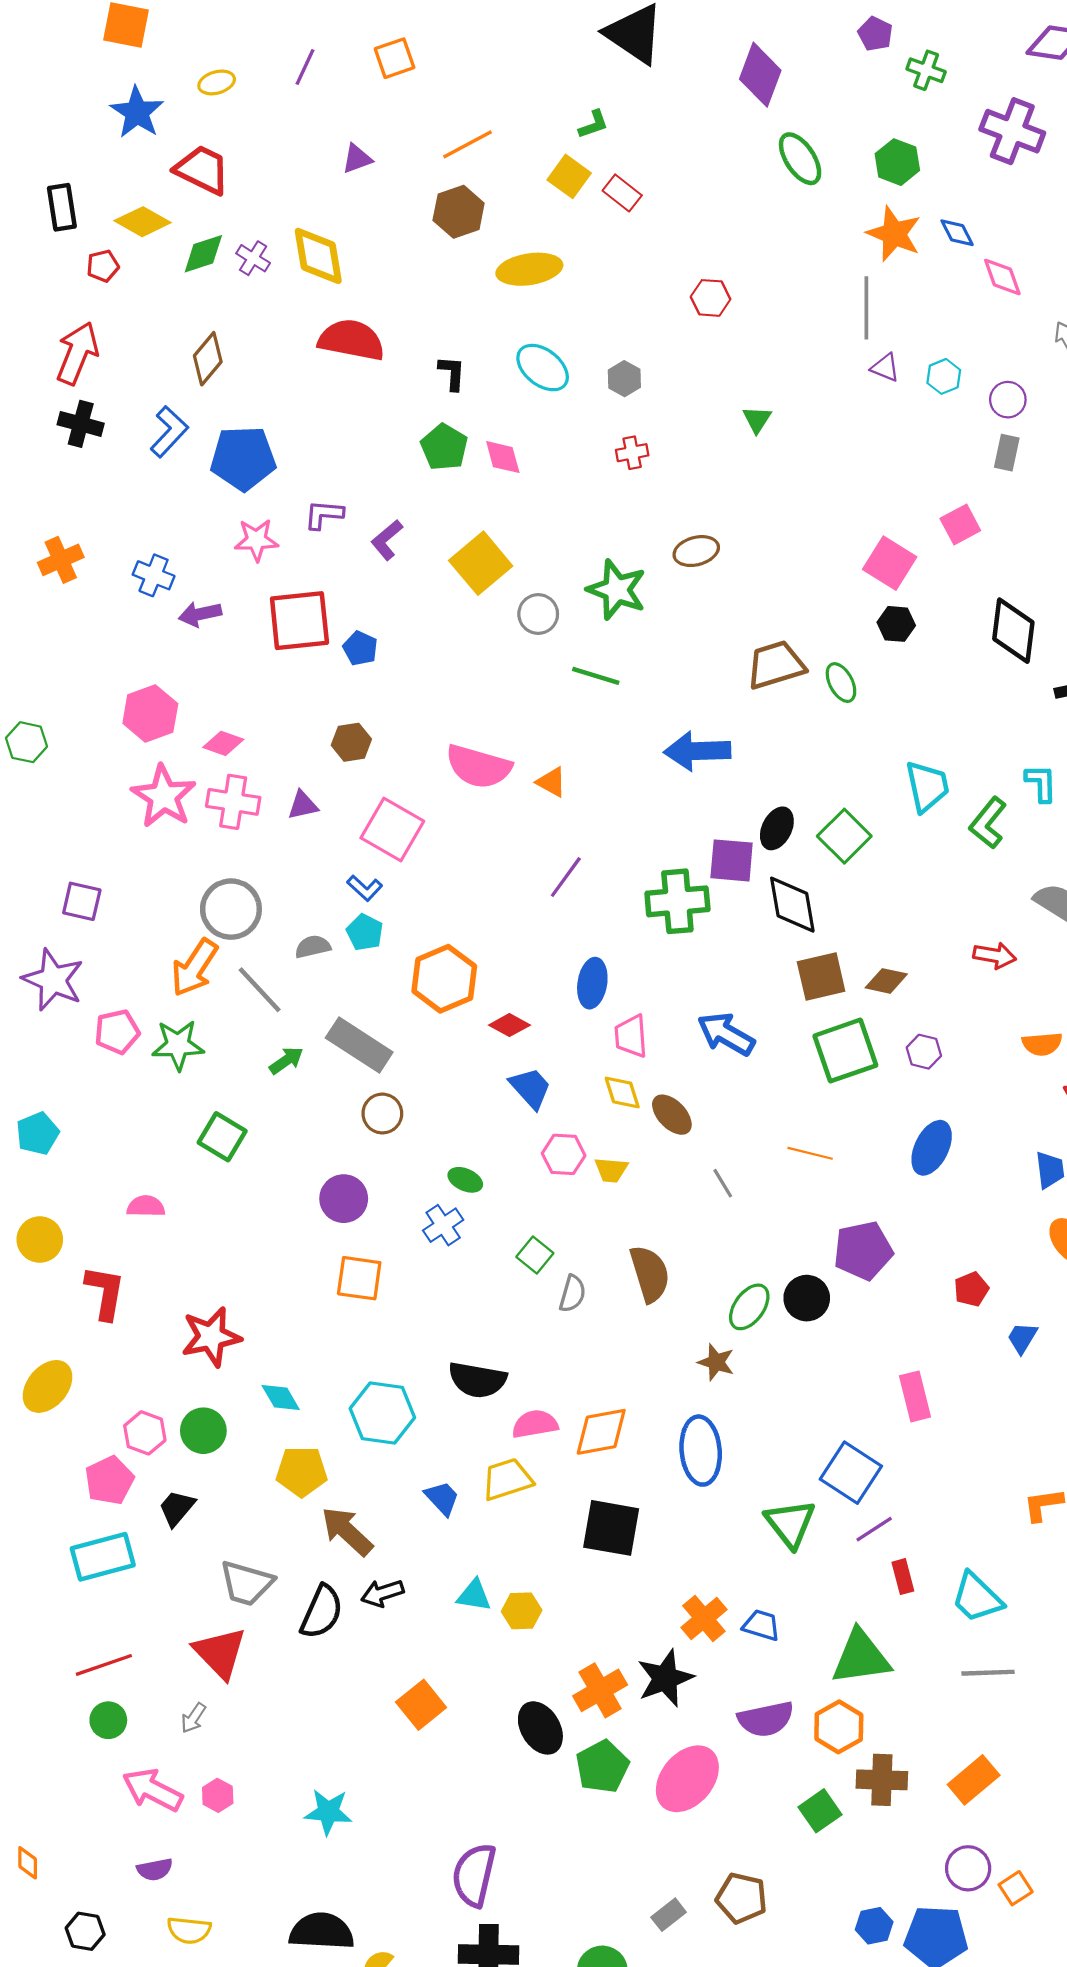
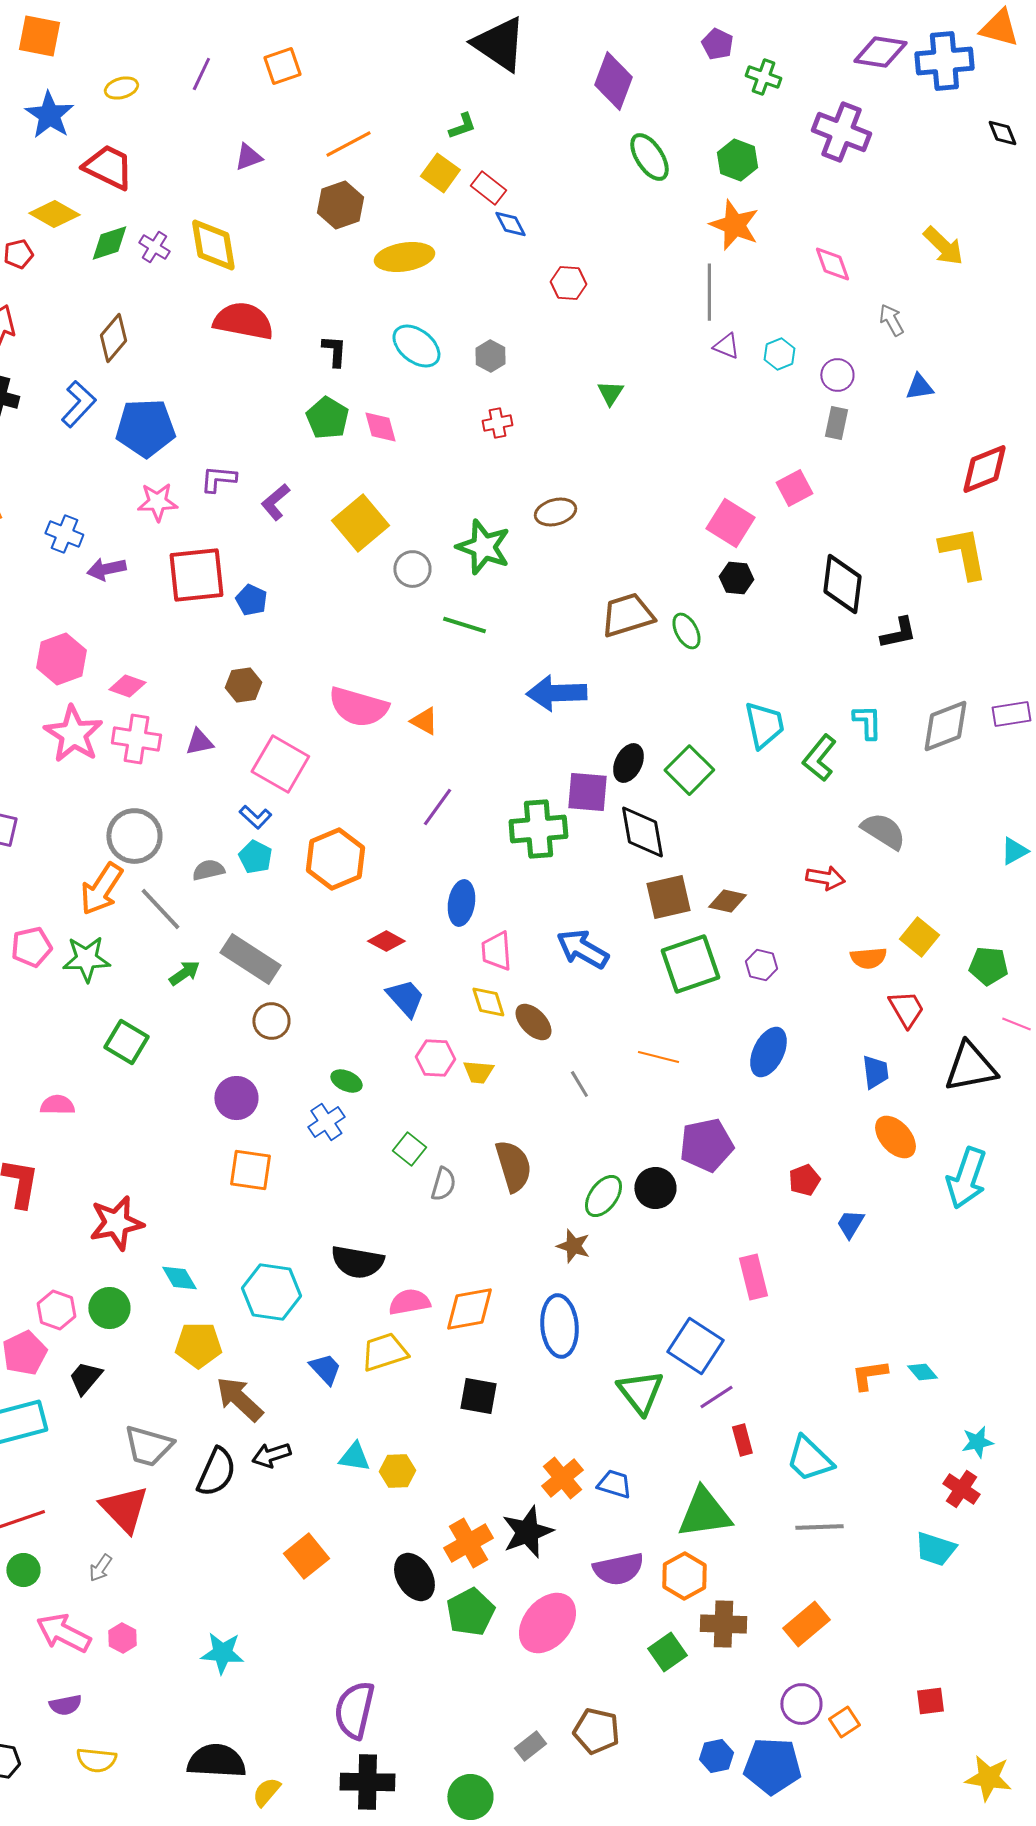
blue diamond: (957, 233) -> (510, 224), moved
orange hexagon: (444, 979) -> (335, 859), moved
black square: (611, 1528) -> (478, 1396), size x0.7

